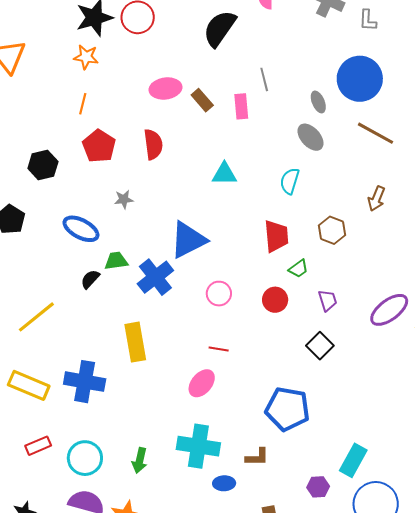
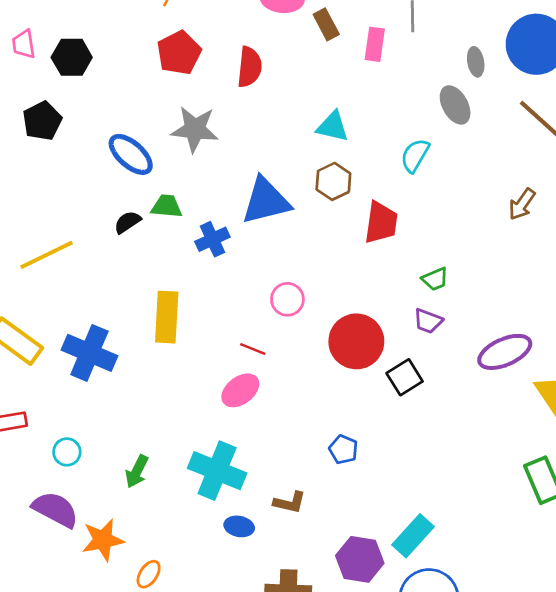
black hexagon: (43, 165) -> (72, 57), moved
gray star: (124, 199) -> (195, 129), size x1.8
brown hexagon: (332, 230) -> (333, 181), moved
green trapezoid: (298, 269) -> (435, 279), moved
blue cross: (155, 277) -> (212, 239), size x0.7
pink circle: (219, 294) -> (287, 299), moved
red circle: (275, 300) -> (356, 341), moved, size x1.6
purple trapezoid: (328, 300) -> (428, 321), turned 115
red line: (219, 349) -> (253, 349), moved
blue pentagon: (287, 409) -> (343, 449), size x0.5
cyan circle: (85, 458) -> (67, 452), size x0.6
purple hexagon: (318, 487) -> (360, 559), size x1.6

